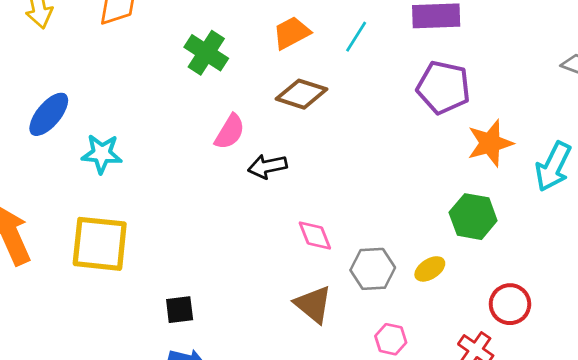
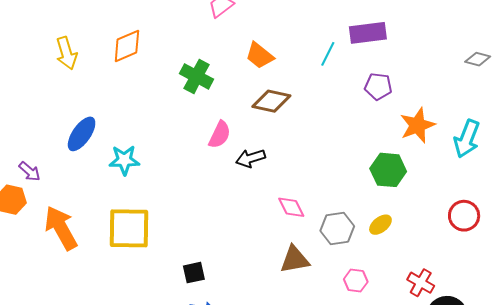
orange trapezoid: (292, 33) -> (260, 56), turned -108
cyan line: (356, 37) -> (328, 54), moved
purple pentagon: (443, 87) -> (378, 86), size x0.7
green hexagon: (473, 217) -> (388, 170), moved
brown triangle: (313, 304) -> (295, 259), turned -44
red circle: (510, 304) -> (464, 216), moved

